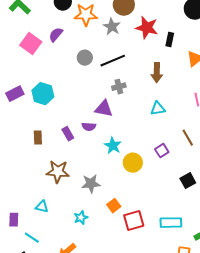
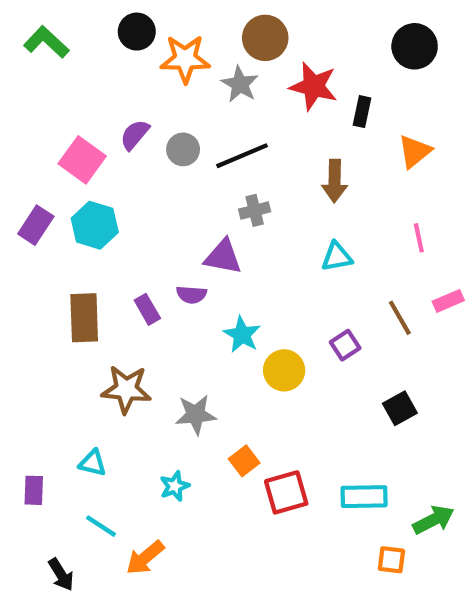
purple semicircle: (56, 35) -> (135, 135), moved
pink square: (31, 44) -> (82, 160), moved
purple rectangle: (15, 94) -> (36, 225), turned -30
brown rectangle: (38, 138) -> (84, 318), size x1.6
cyan line: (32, 238) -> (101, 526), moved

